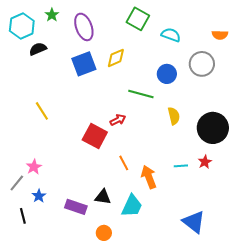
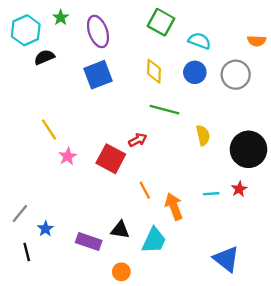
yellow diamond: (116, 58) -> (154, 71), moved, turned -65
blue circle: (167, 74) -> (195, 72), moved
pink star: (34, 167) -> (68, 156), moved

